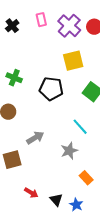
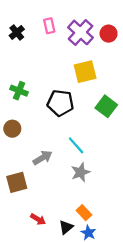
cyan line: (80, 127) -> (76, 145), moved
orange rectangle: (86, 178) -> (84, 213), moved
black triangle: (56, 200) -> (66, 227), turned 32

